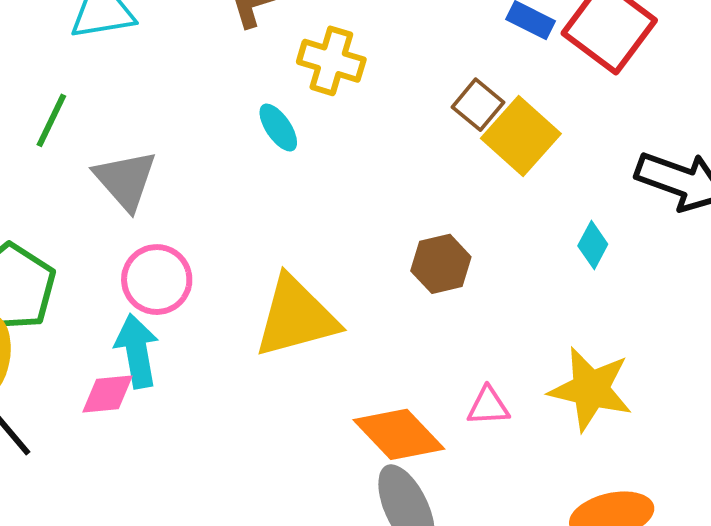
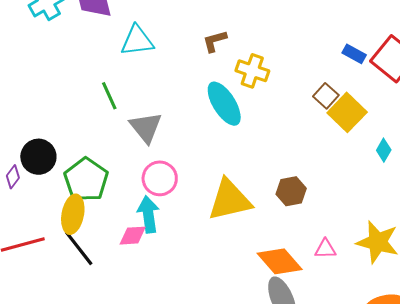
green line: (51, 120) -> (109, 96), turned -52
cyan ellipse: (278, 128) -> (224, 104), size x1.8
cyan diamond: (593, 245) -> (384, 150), moved
brown hexagon: (441, 264) -> (291, 191), moved

